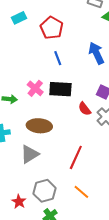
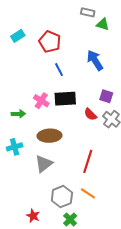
orange line: (81, 192) -> (88, 193), moved
red star: (19, 202) -> (33, 216), moved

